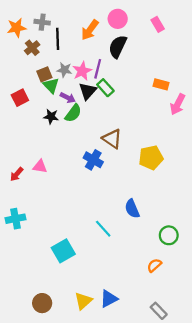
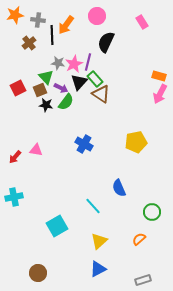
pink circle: (118, 19) -> (97, 16), moved
orange star: (17, 28) -> (15, 15), moved
orange arrow: (90, 30) -> (66, 25), moved
brown square: (44, 74) -> (40, 90), moved
orange rectangle: (161, 84) -> (159, 76), moved
brown triangle: (112, 139) -> (101, 94), moved
yellow triangle: (83, 301) -> (99, 241), moved
gray rectangle: (159, 311) -> (143, 280), turned -63

